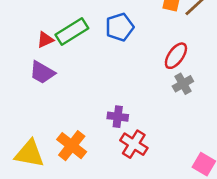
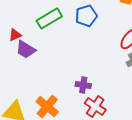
red triangle: (45, 40) -> (15, 35), moved

